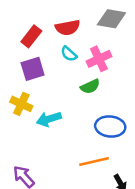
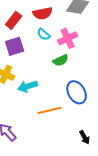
blue ellipse: (110, 127) -> (77, 92), turned 55
orange line: (94, 162) -> (50, 110), moved

